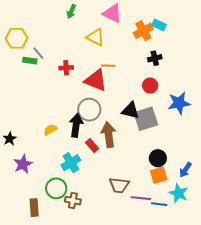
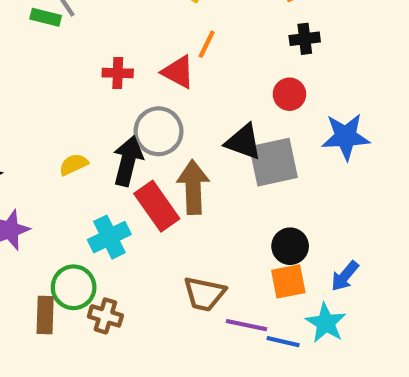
orange line: (108, 66) -> (207, 44), turned -72
red cross: (66, 68) -> (118, 73), moved
red triangle: (96, 80) -> (178, 72), size x0.7
red rectangle: (92, 146) -> (157, 206), size x1.6
brown rectangle: (34, 208) -> (45, 315), moved

